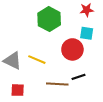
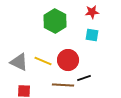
red circle: (72, 49) -> (68, 60), moved

